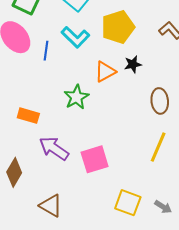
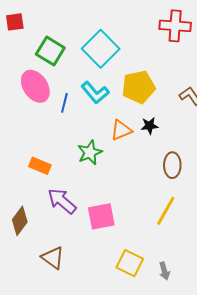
gray arrow: (163, 207) -> (164, 271), turned 36

